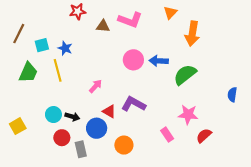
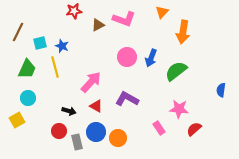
brown triangle: (103, 26) -> (98, 25), turned -32
blue arrow: (159, 61) -> (151, 58), turned -72
pink arrow: (96, 86) -> (91, 82), size x1.6
red triangle: (109, 111) -> (96, 106), moved
cyan circle: (53, 115) -> (28, 98), moved
blue circle: (97, 128) -> (96, 132), moved

